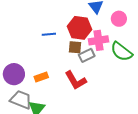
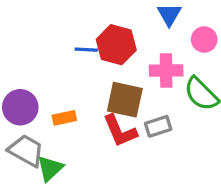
red hexagon: (79, 28) -> (116, 45), moved
brown square: (75, 47) -> (125, 100), moved, size x1.6
gray rectangle: (87, 55) -> (158, 126), moved

